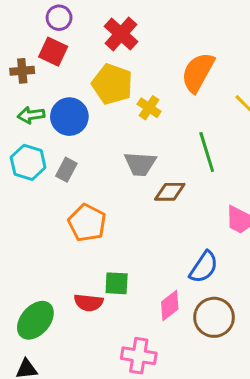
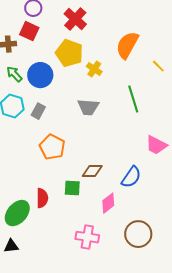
green arrow: (31, 115) -> (14, 74), turned 54
brown diamond: (170, 192) -> (92, 171), moved
red semicircle: (89, 303) -> (42, 198), moved, turned -96
brown circle: (214, 317) -> (138, 234), moved

